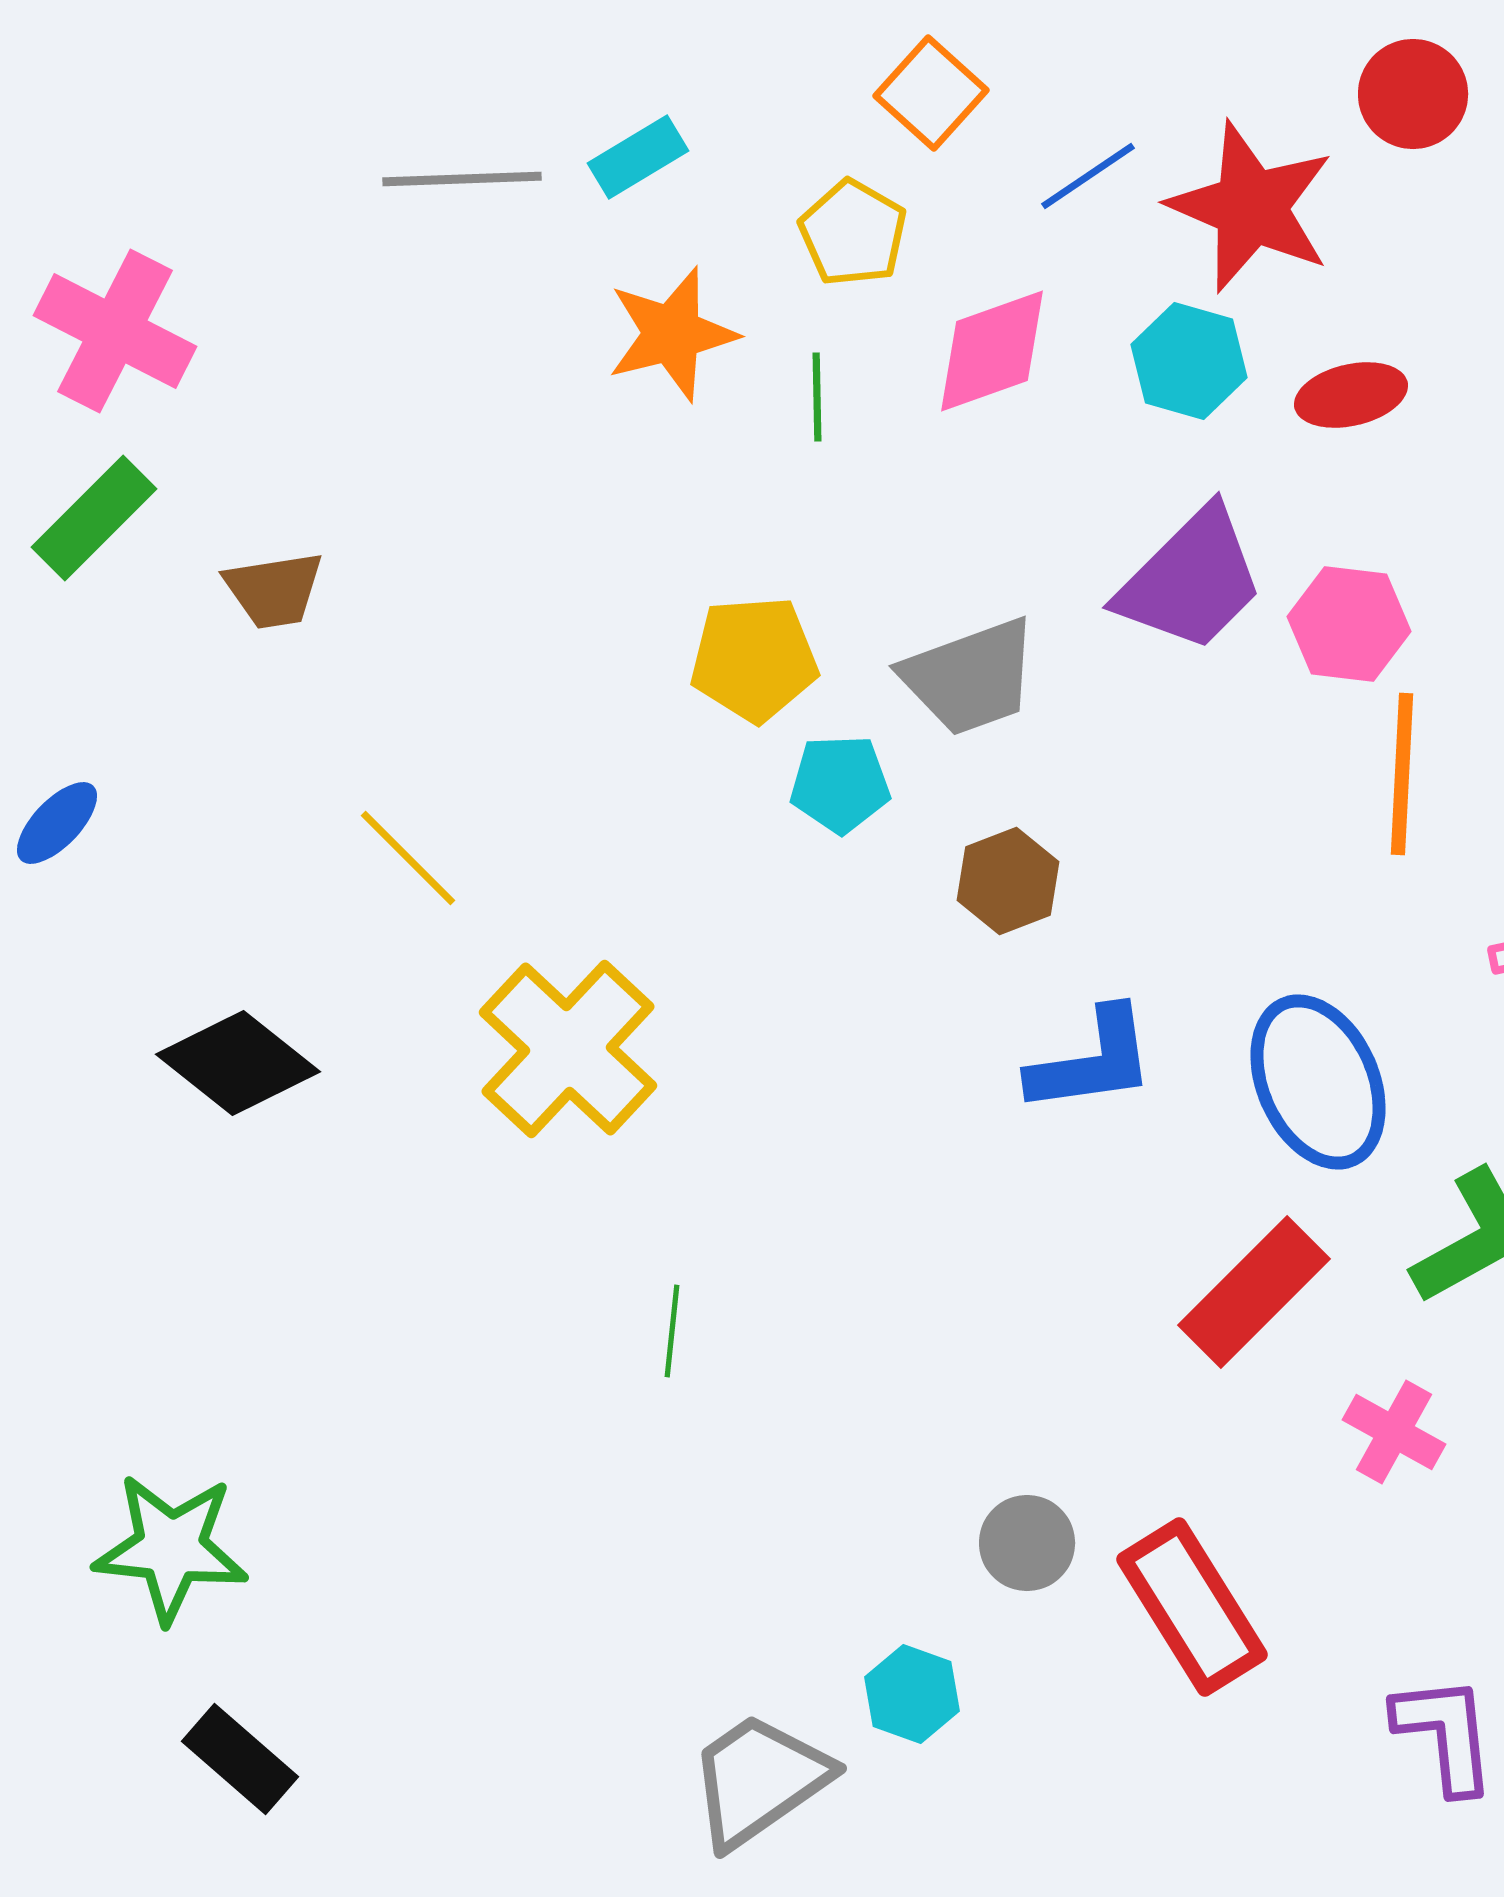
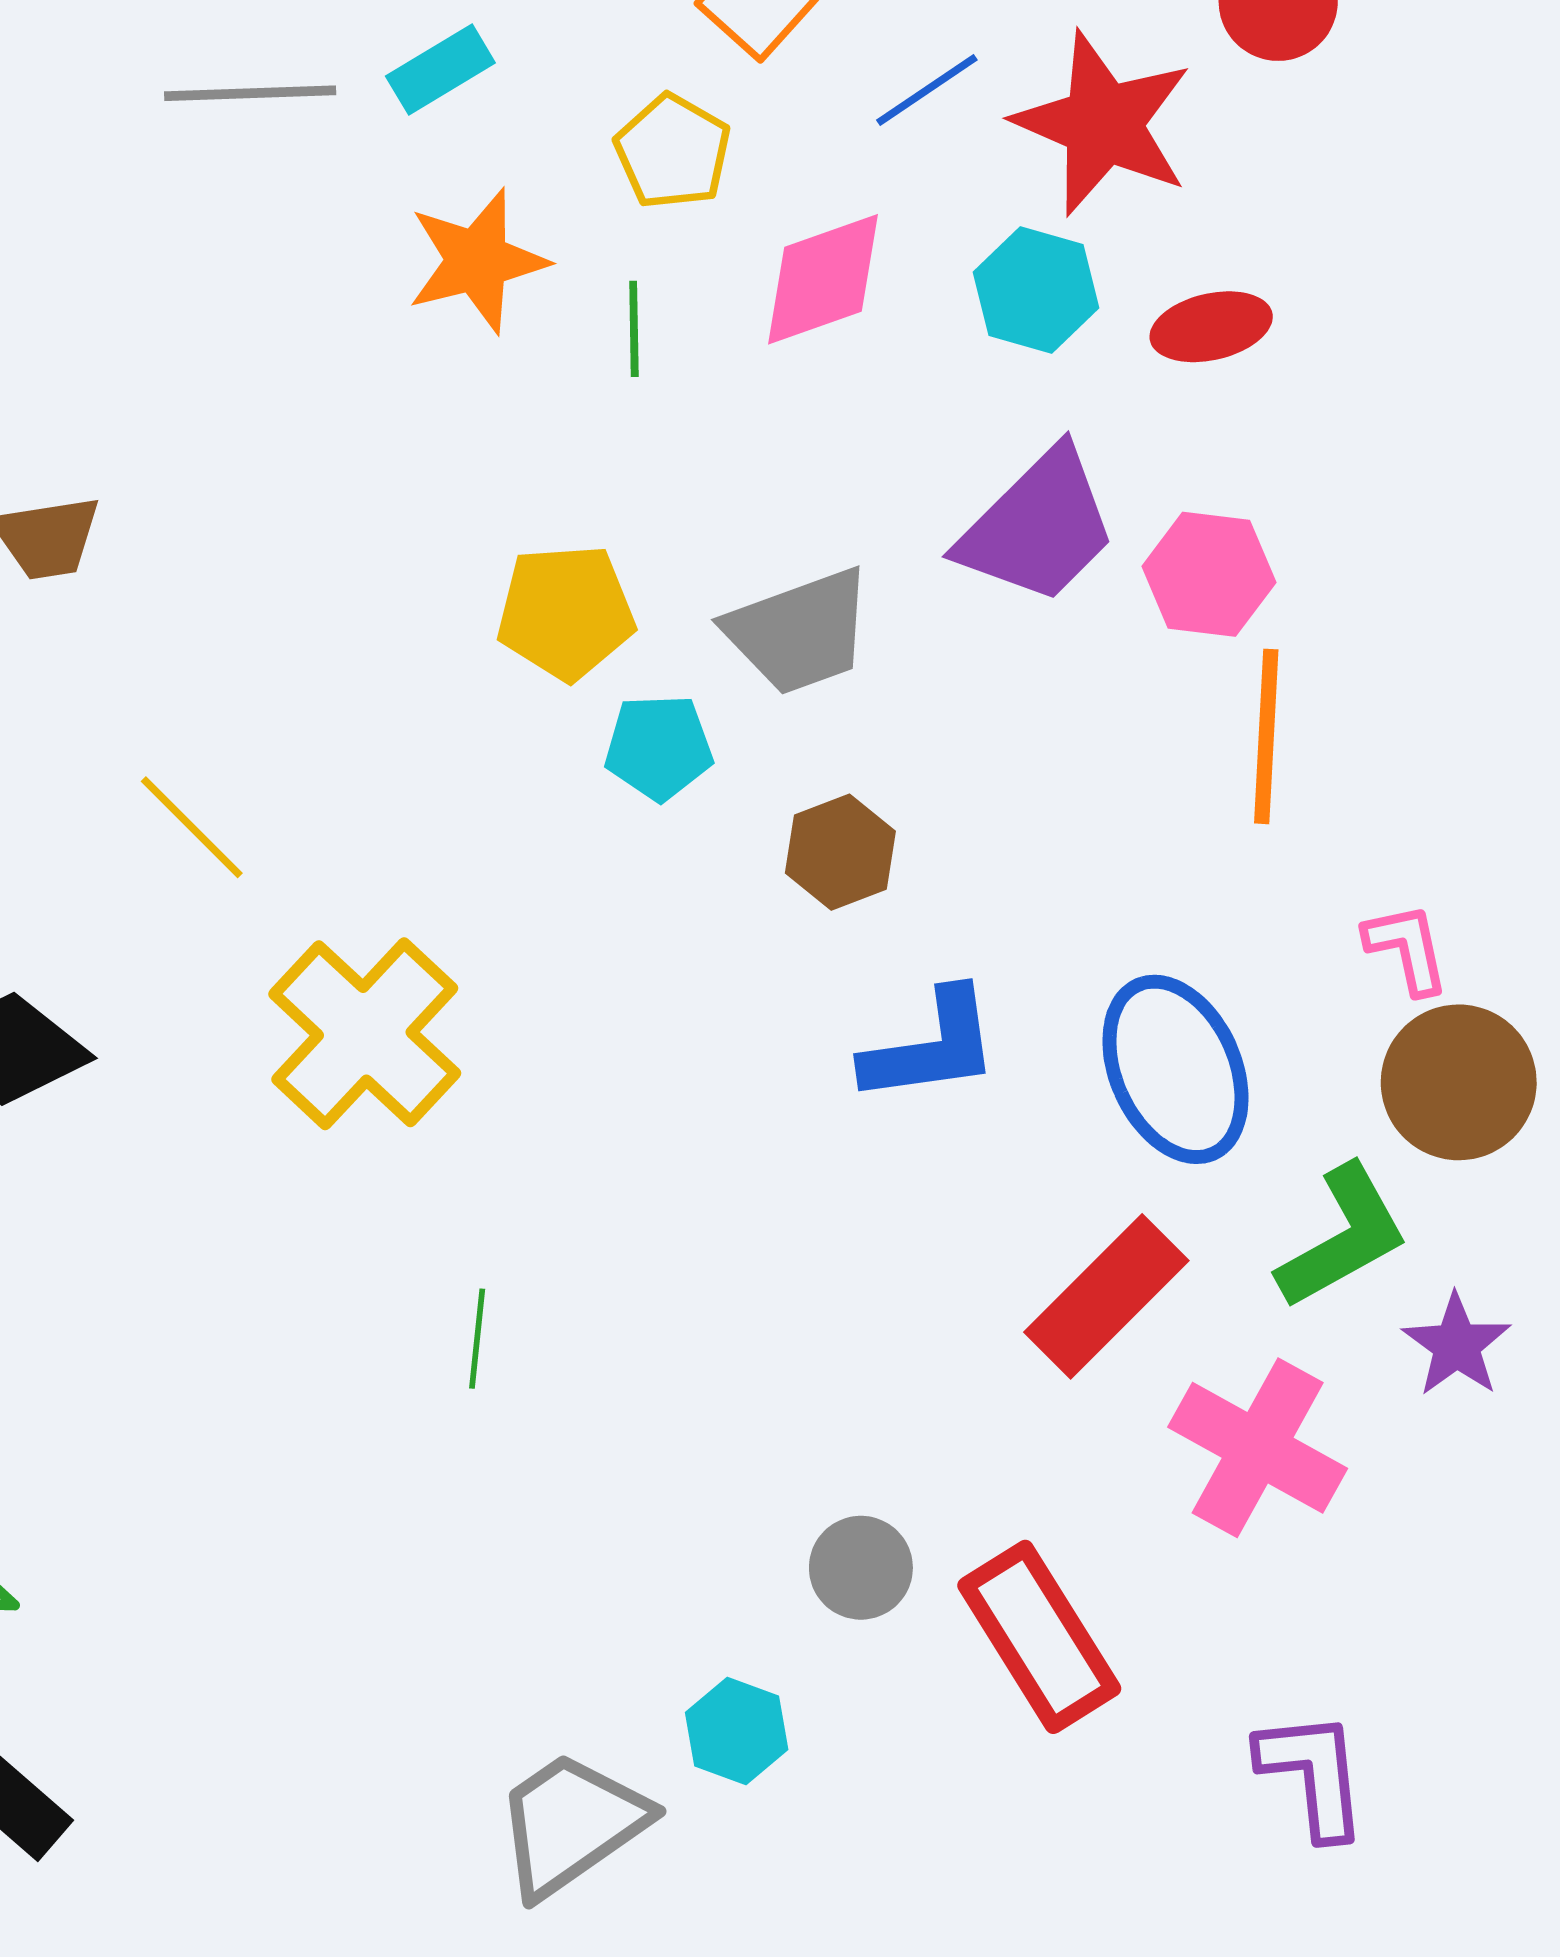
pink cross: (1394, 1432) -> (1258, 1448), size x1.6

